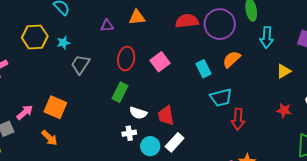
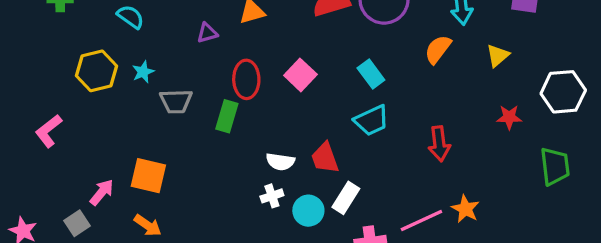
orange semicircle: (232, 59) -> (438, 49), moved
gray trapezoid: (80, 64) -> (176, 101), turned -115
green rectangle: (120, 92) -> (227, 116), moved
cyan trapezoid: (221, 97) -> (372, 120), moved

